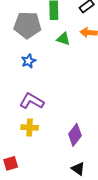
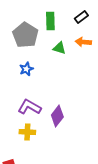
gray pentagon: (27, 25) -> (25, 35), turned 30
purple diamond: (75, 135) -> (57, 116), moved

